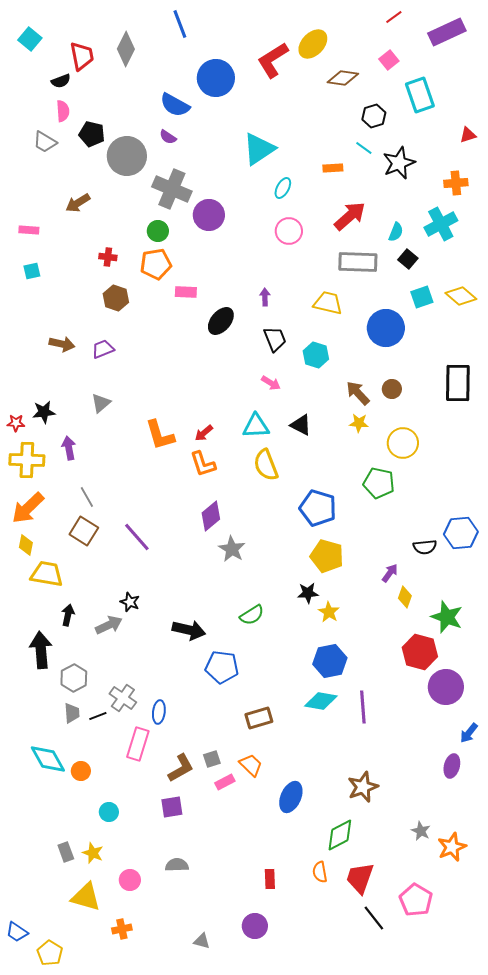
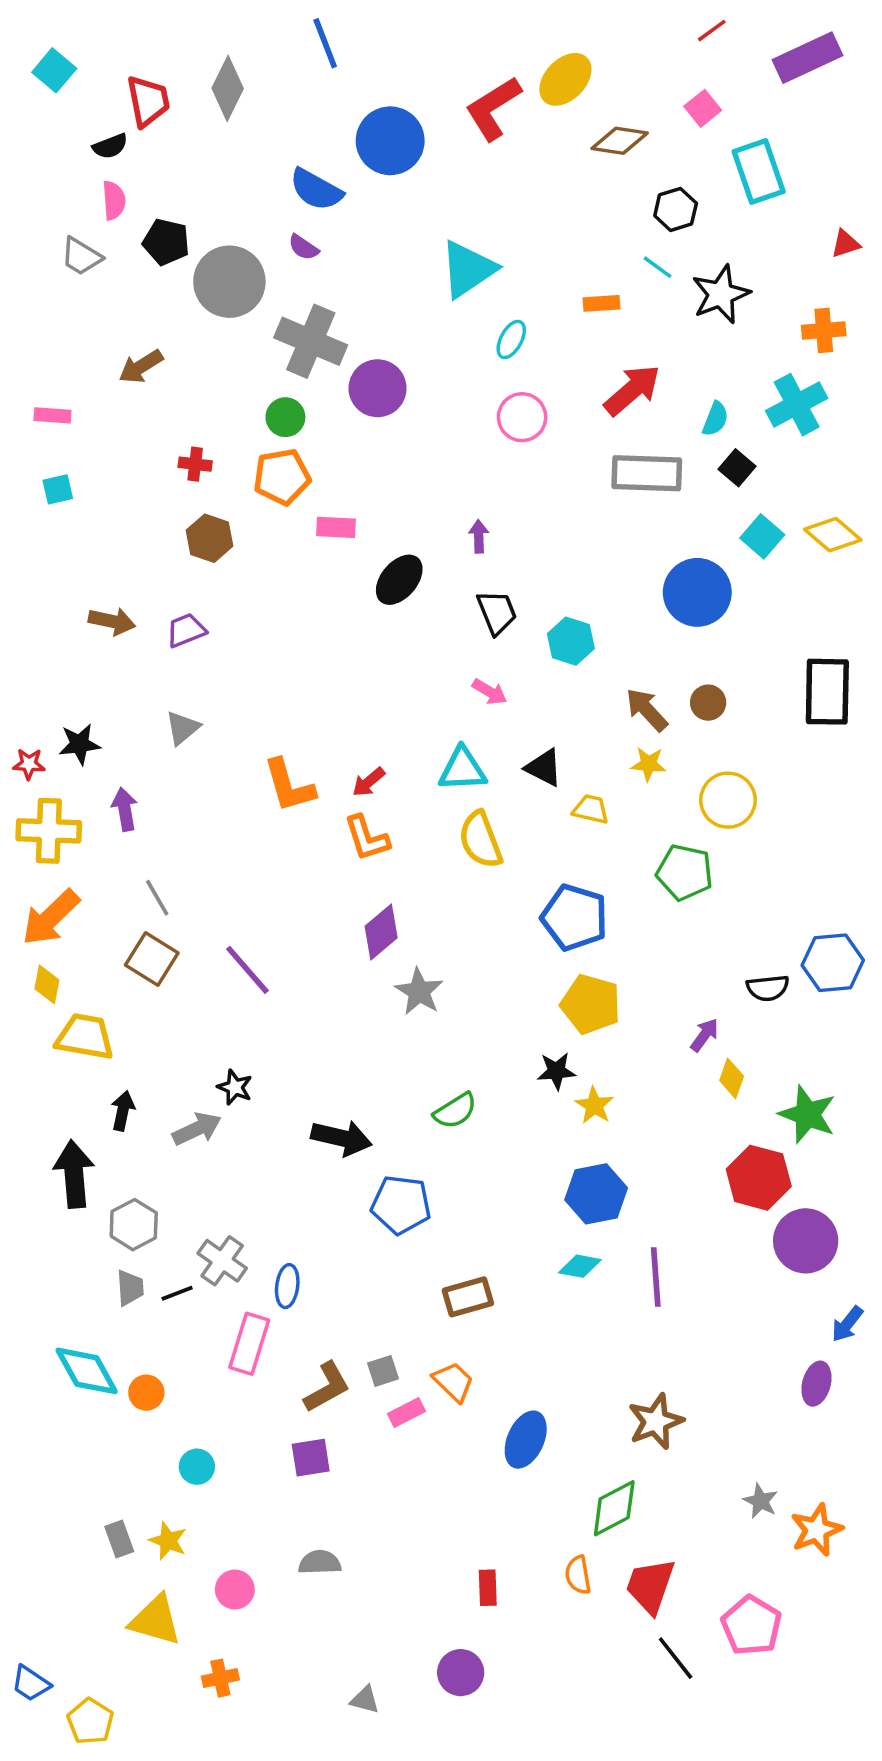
cyan square: (422, 297) -> (762, 536), turned -30
yellow trapezoid: (328, 303) -> (591, 809), moved, size x0.7
cyan diamond: (321, 701) -> (580, 1266), size x0.7

